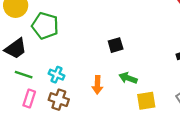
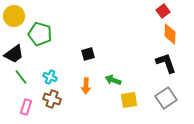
black square: (116, 45) -> (88, 54), moved
green line: (24, 75) -> (21, 77), turned 35
pink rectangle: (29, 98) -> (26, 107), moved

